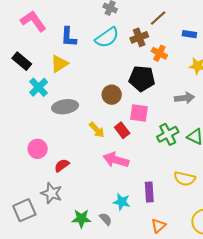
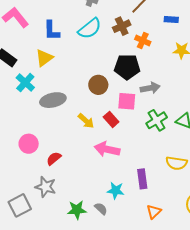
gray arrow: (184, 98) -> (150, 88), moved

